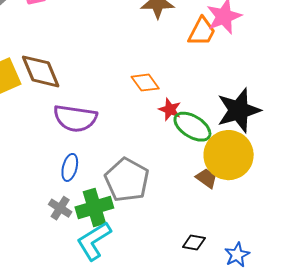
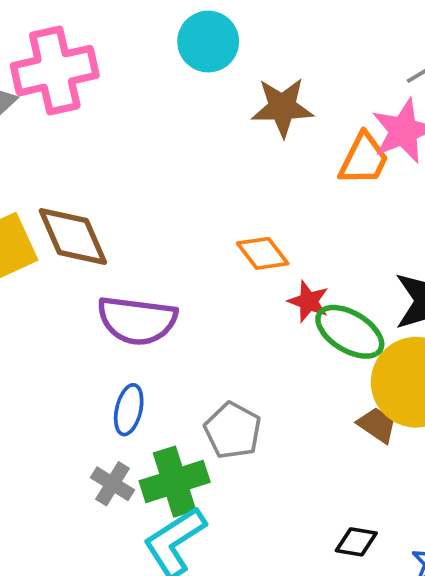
gray pentagon: (127, 180) -> (233, 430), size x0.7

